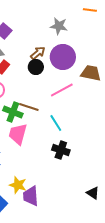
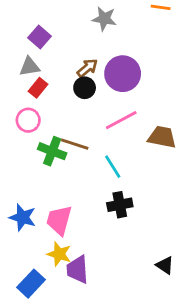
gray star: (59, 26) -> (104, 19), moved
brown trapezoid: (91, 73) -> (162, 137), moved
pink trapezoid: (18, 134) -> (59, 220), moved
black cross: (61, 150) -> (120, 205), turned -30

